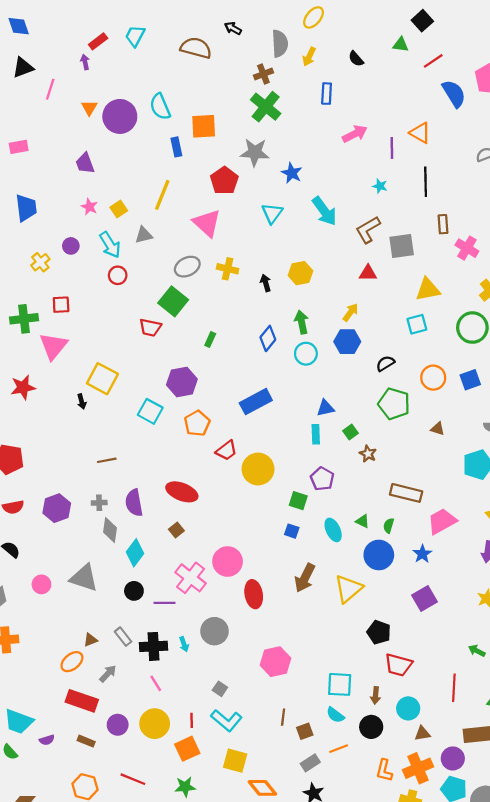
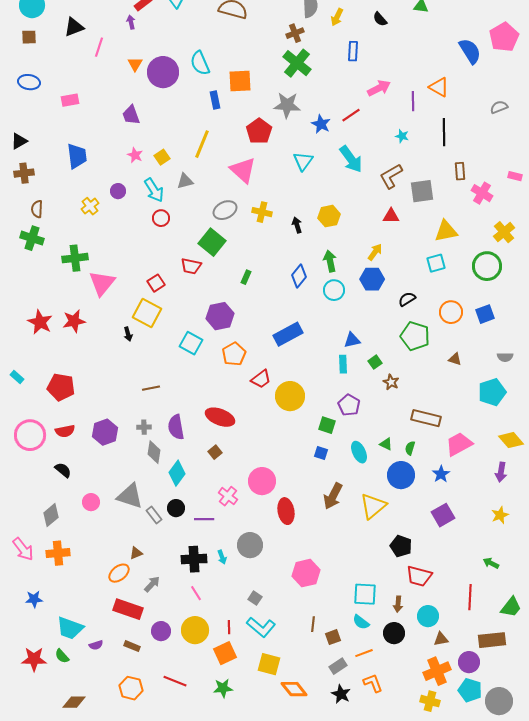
red line: (433, 61) -> (351, 115), moved
red square: (61, 305) -> (156, 283), moved, turned -30
pink cross: (191, 578) -> (228, 496), size x0.7
gray rectangle: (123, 637) -> (154, 515), moved
orange L-shape: (384, 770) -> (373, 683), moved, turned 145

